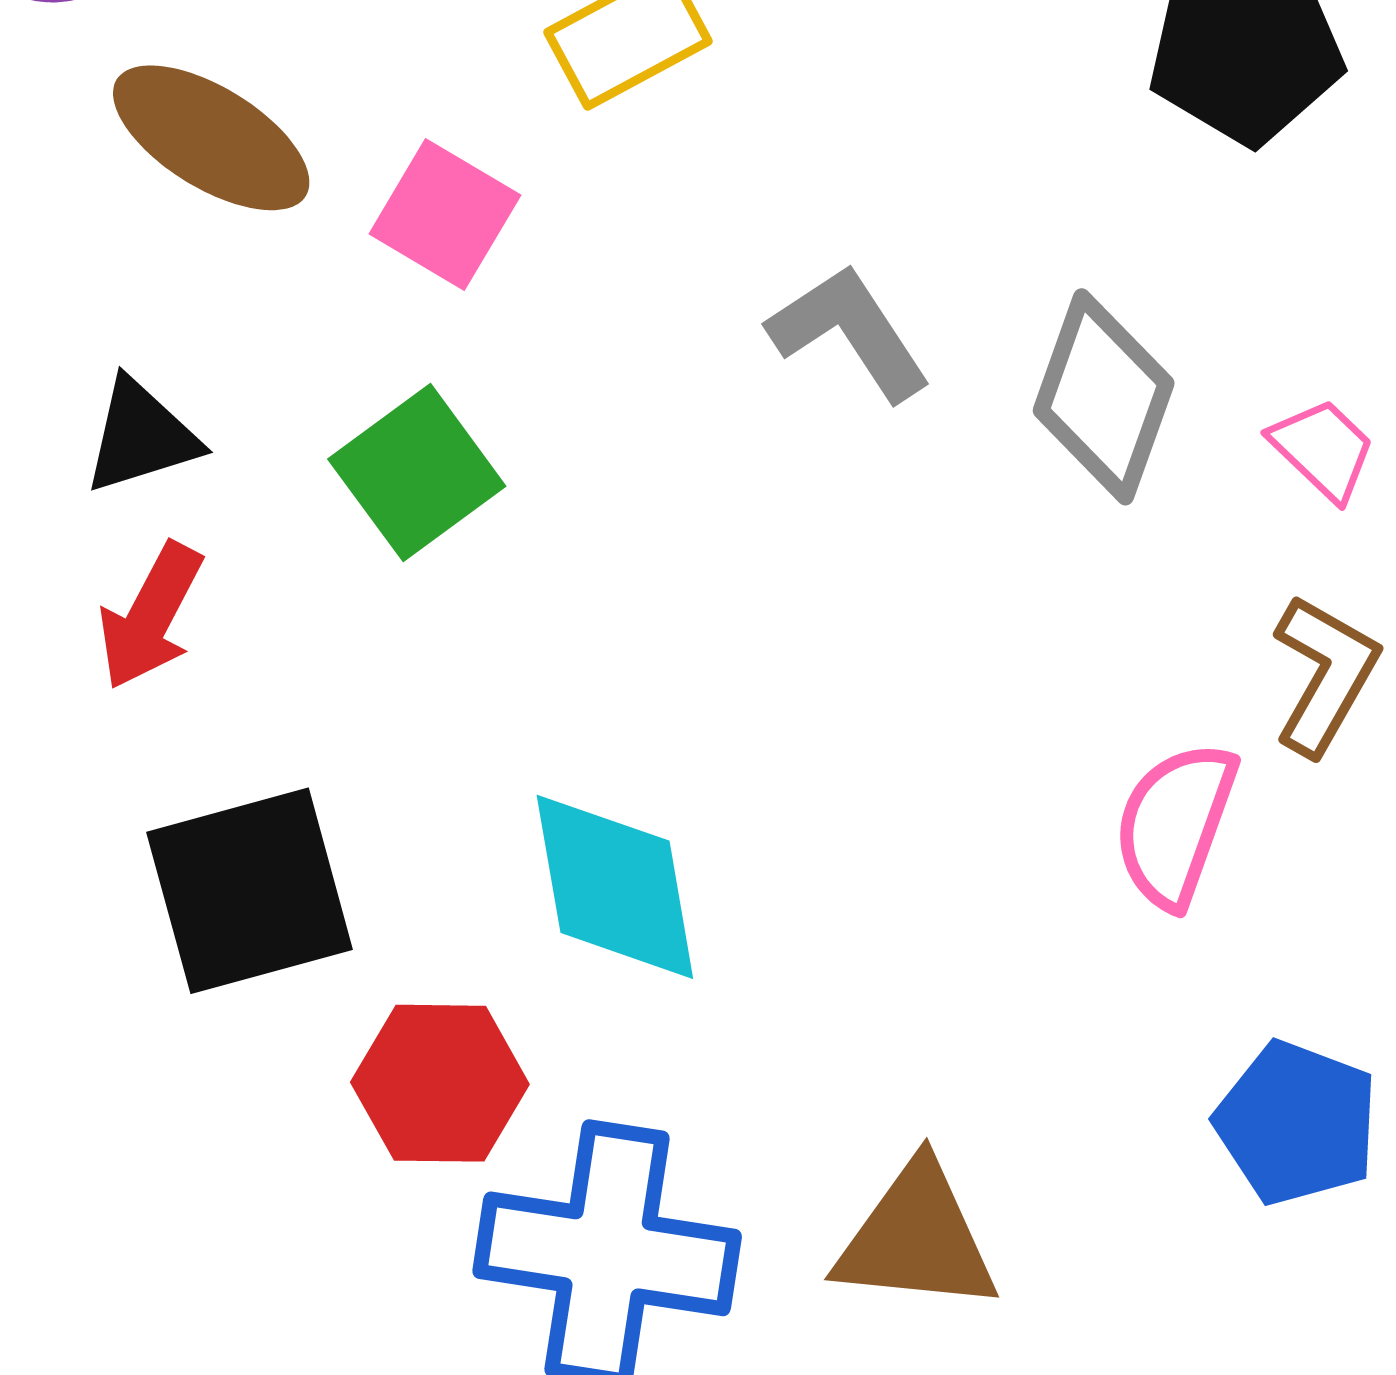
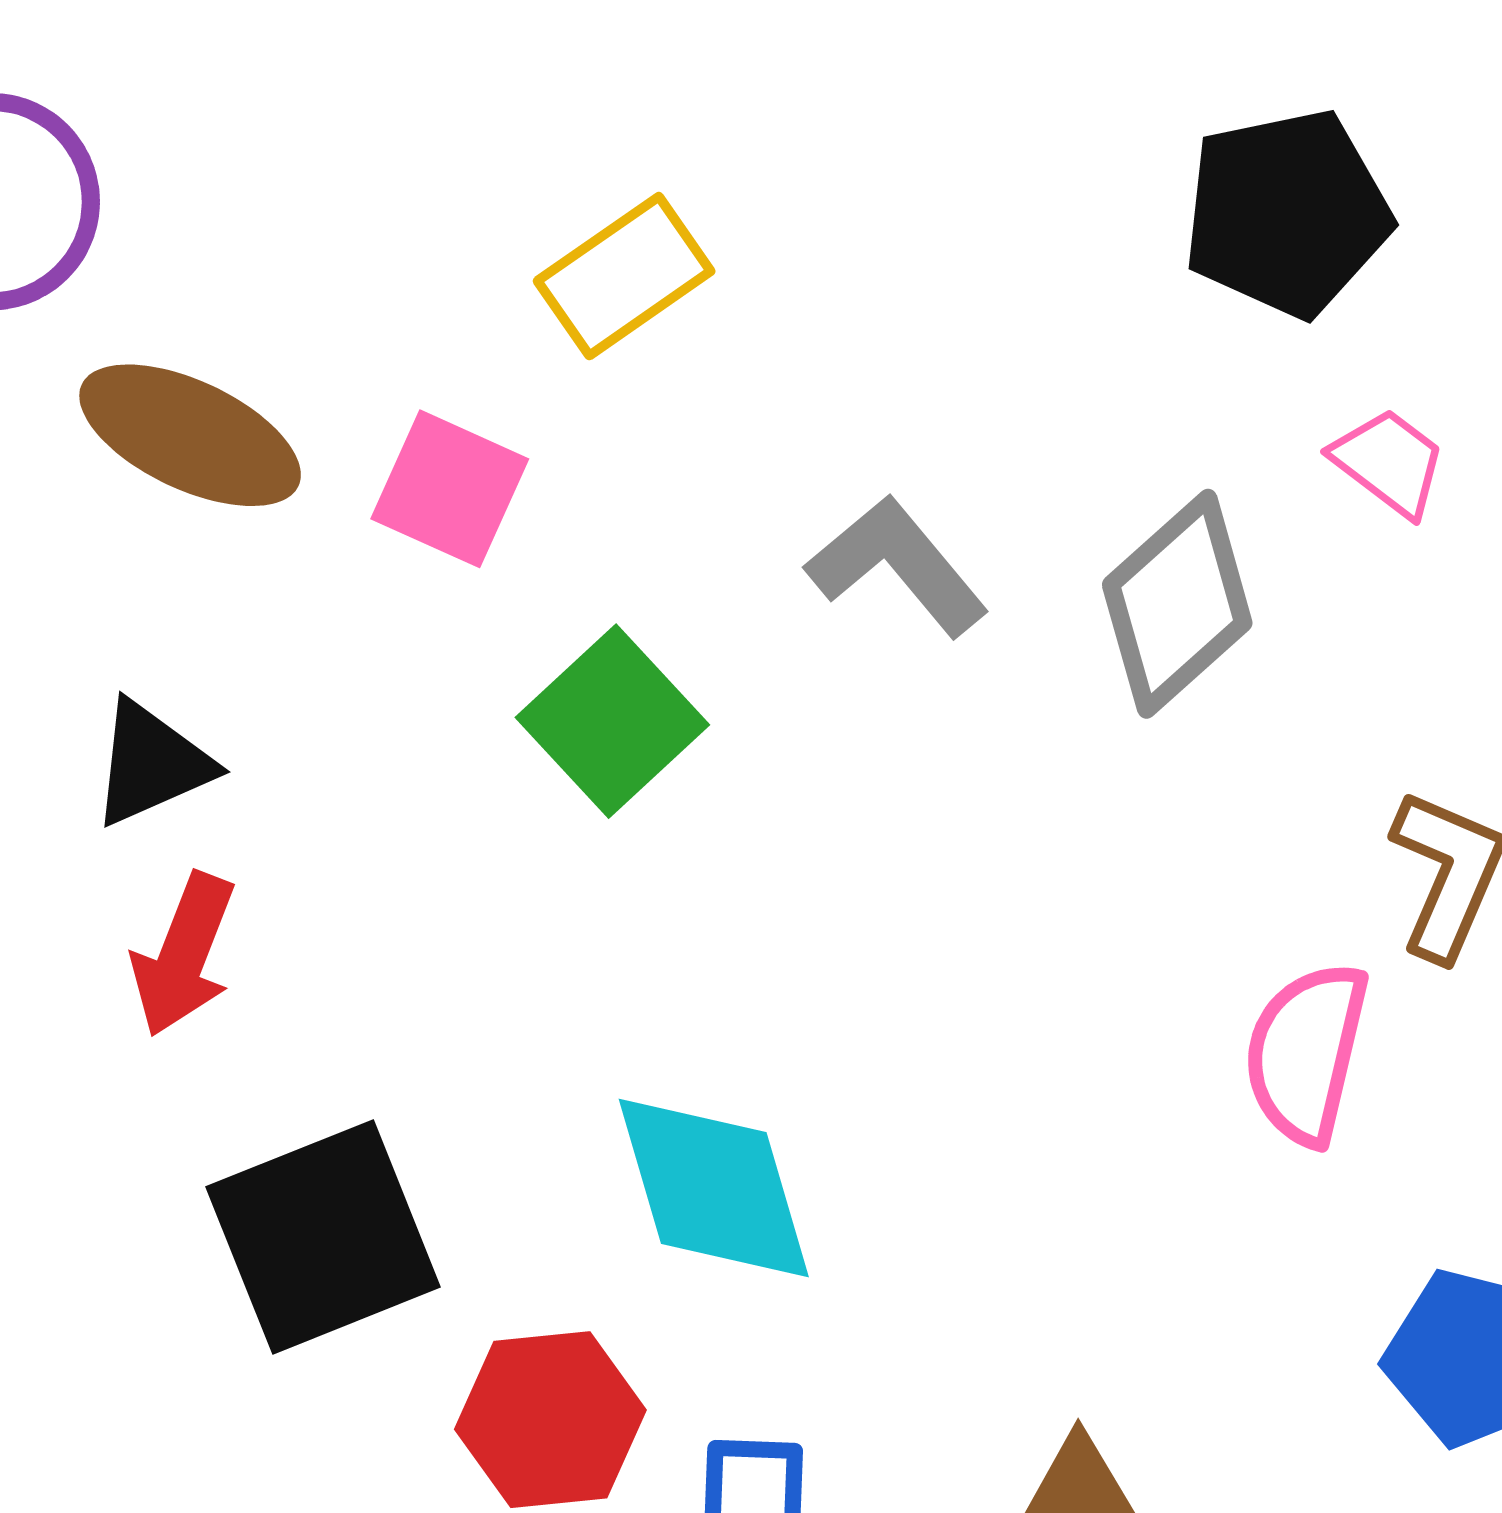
gray diamond: (1104, 397) -> (1177, 604), turned 35
pink trapezoid: (1323, 449) -> (1389, 462), moved
green square: (417, 473) -> (612, 721), moved

